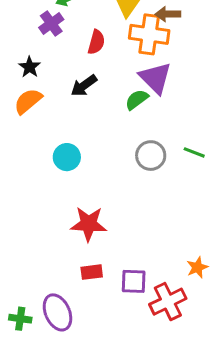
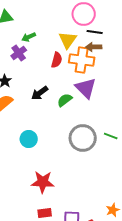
red semicircle: (96, 42) -> (57, 60), moved
green semicircle: (137, 100) -> (65, 100), moved
gray circle: (151, 156) -> (83, 138), size x1.4

